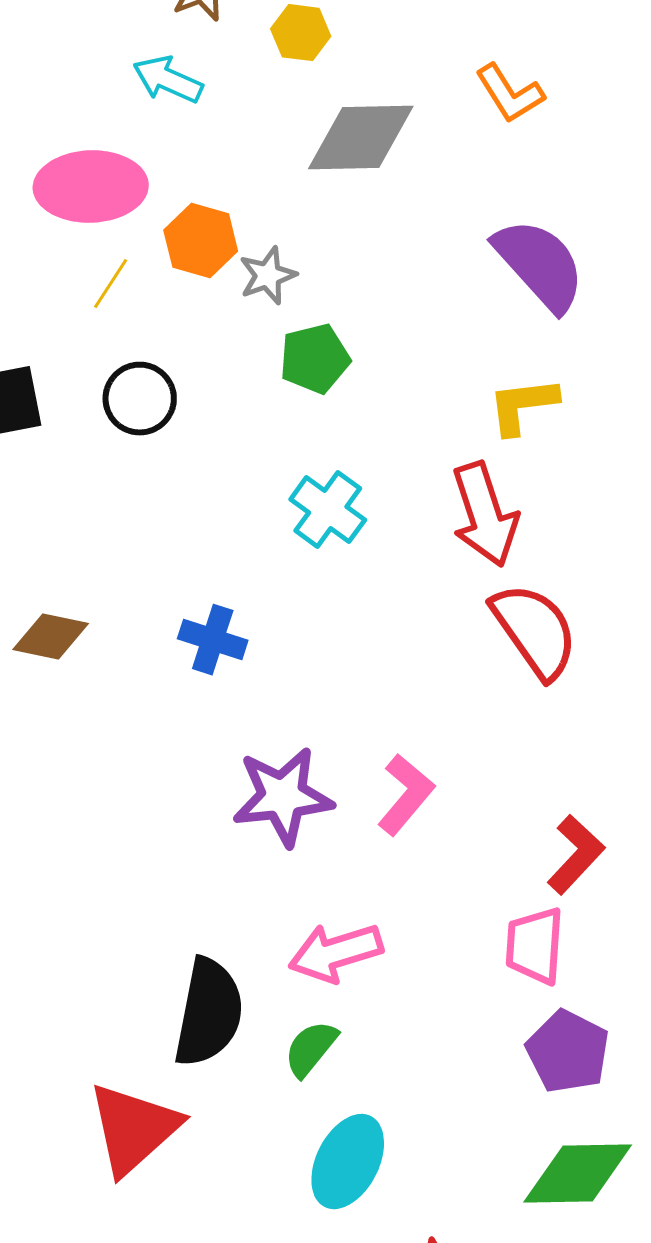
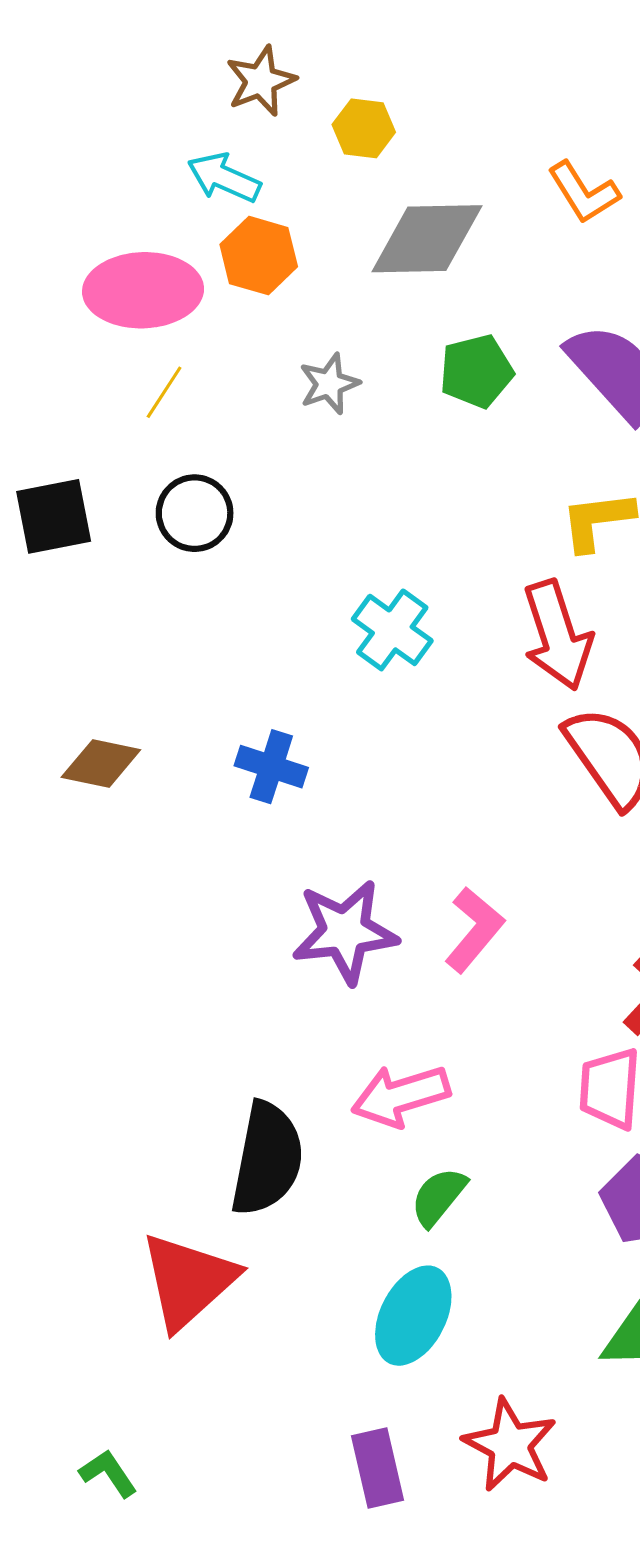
orange hexagon: (201, 241) -> (259, 256), moved
green pentagon: (315, 359) -> (476, 371), moved
green semicircle: (311, 1049) -> (439, 1197), moved

